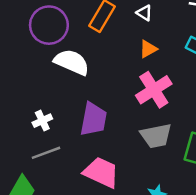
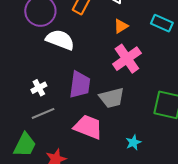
gray trapezoid: (156, 136) -> (112, 98), moved

